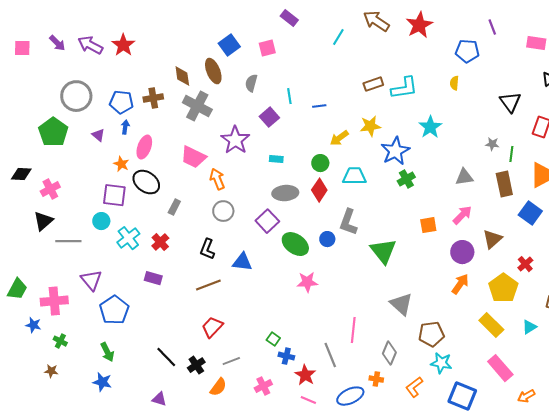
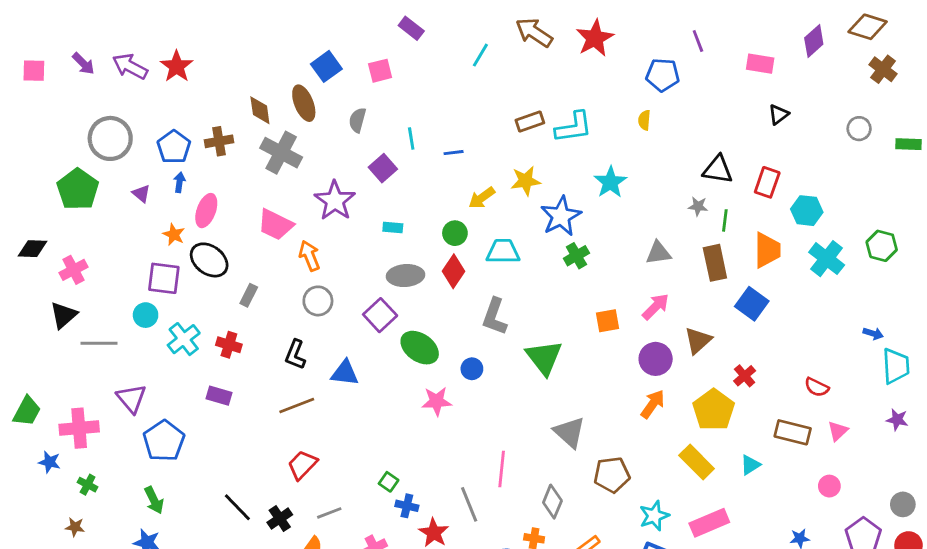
blue pentagon: (121, 102) -> (174, 147), turned 30
black triangle: (510, 102) -> (718, 170), moved, turned -45
blue circle: (327, 239) -> (472, 369), moved
red cross: (160, 242) -> (229, 345), turned -30
cyan star: (441, 363) -> (654, 516), moved, turned -30
pink rectangle: (500, 368) -> (709, 523), turned -72

